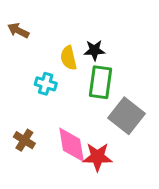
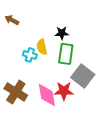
yellow semicircle: (69, 58) -> (42, 47), moved
brown cross: (24, 140) -> (16, 92), size x1.6
red star: (97, 157) -> (64, 91), moved

